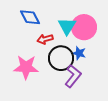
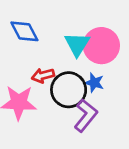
red arrow: (45, 39) -> (43, 76), moved

